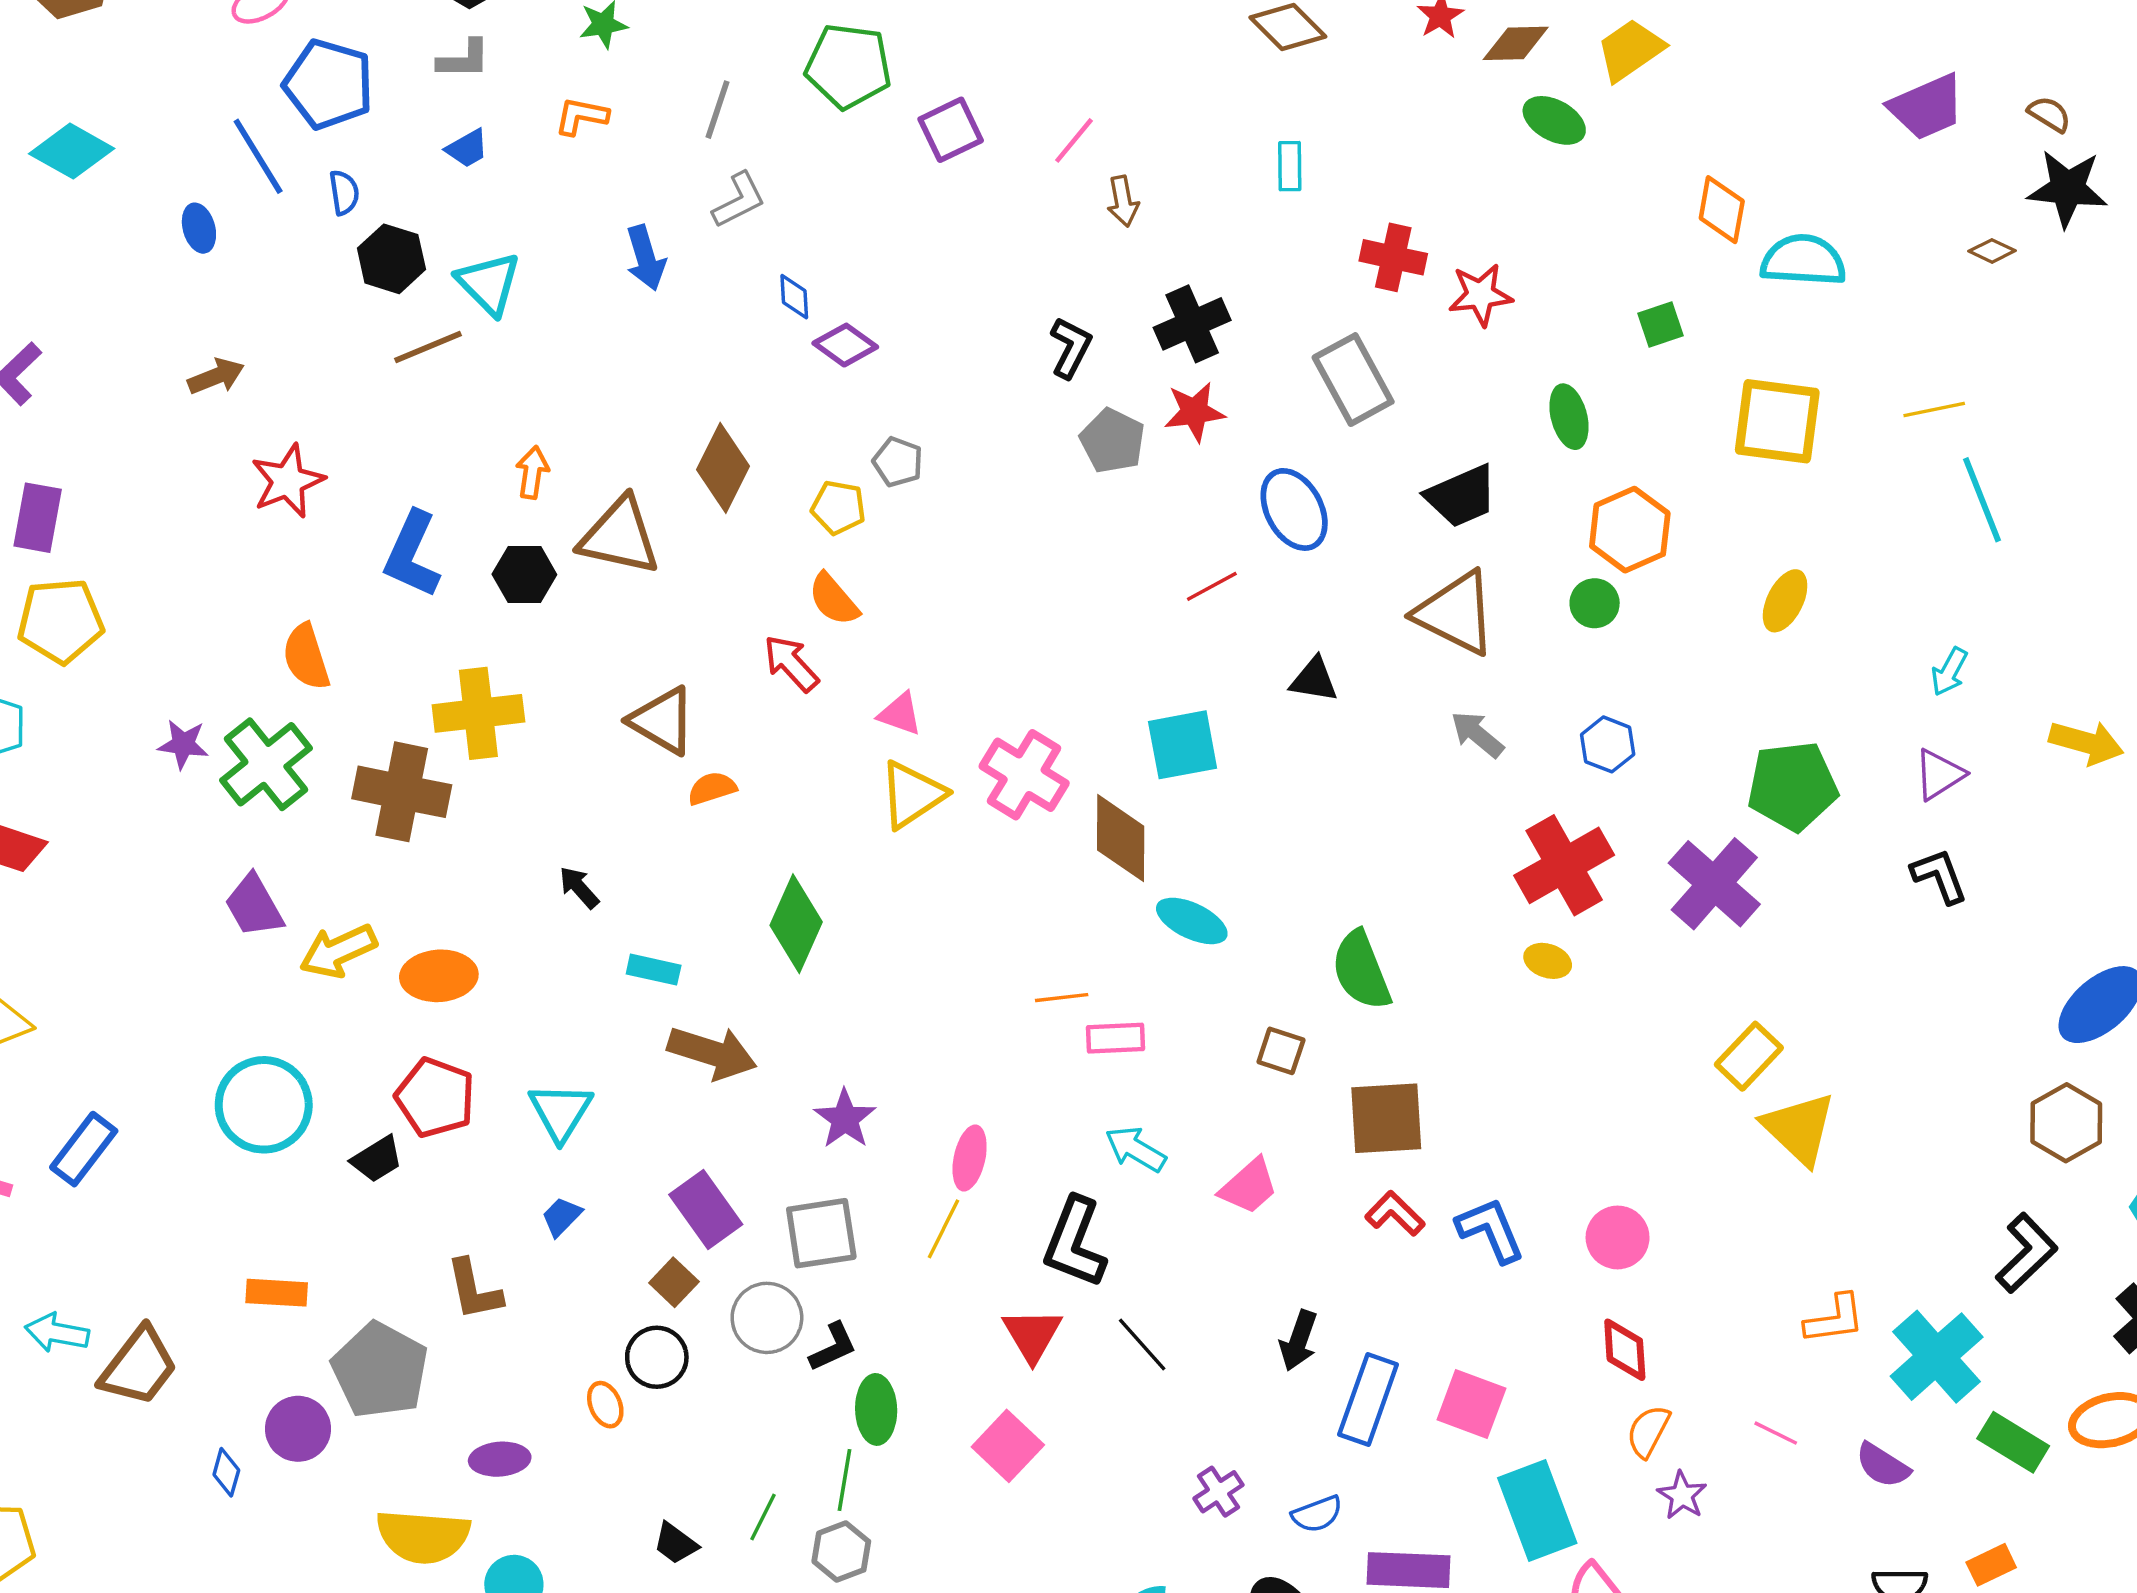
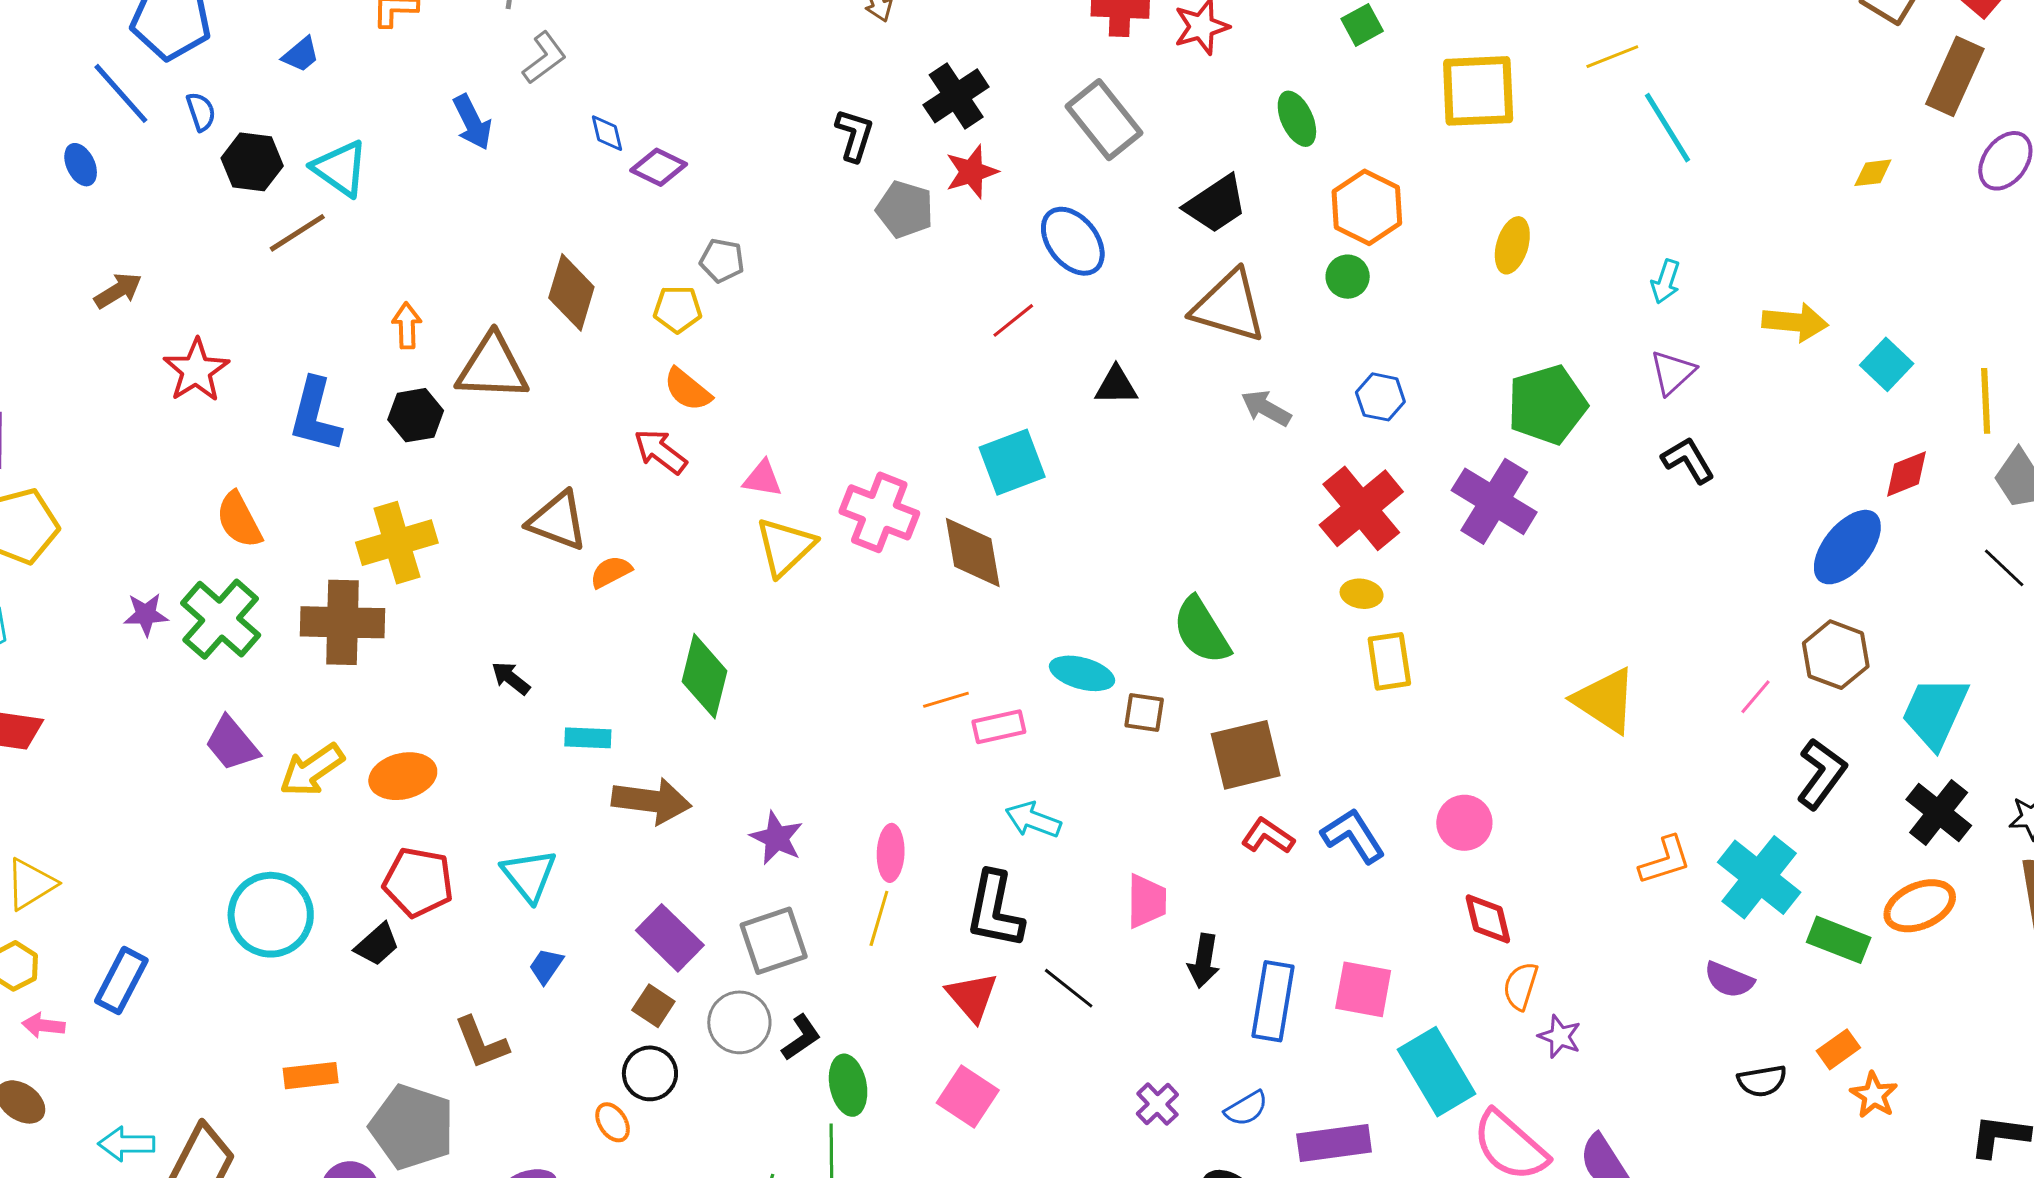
cyan ellipse: (1192, 921) -> (1082, 673), moved
yellow rectangle: (1749, 1056) -> (1389, 661), moved, turned -42
pink trapezoid: (1249, 1186) -> (1147, 901), moved, turned -38
pink line: (1776, 1433) -> (1756, 697), moved, turned -66

